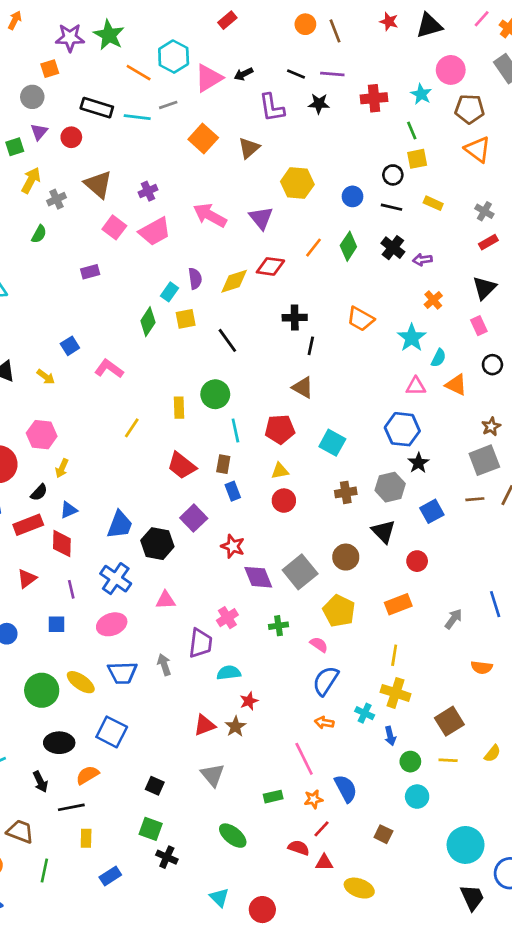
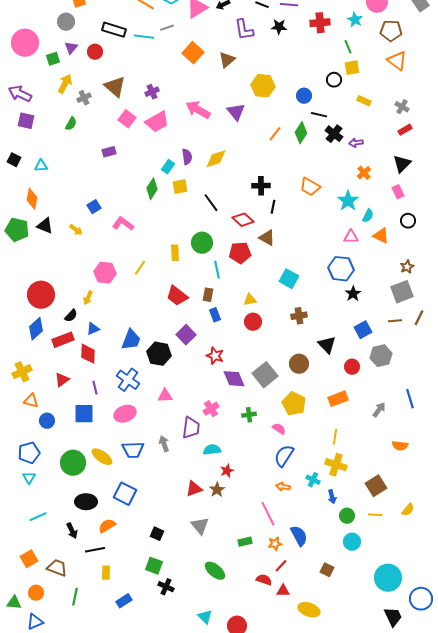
black line: (392, 207) -> (319, 115), moved
red diamond: (270, 266) -> (243, 220), moved, turned 35
red pentagon: (280, 429) -> (240, 253), moved
pink hexagon: (42, 435) -> (105, 273), moved
gray hexagon: (390, 487) -> (381, 356), moved
blue square: (56, 624) -> (84, 414), size x1.5

